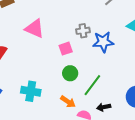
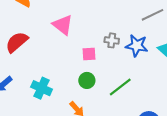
blue star: (103, 42) -> (137, 46), moved
green line: (92, 85) -> (120, 87), moved

